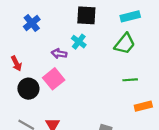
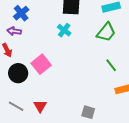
purple arrow: (59, 54) -> (14, 31), moved
green line: (130, 80) -> (111, 65), turned 56

